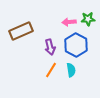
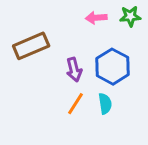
green star: (88, 19) -> (130, 16), moved
pink arrow: (69, 22) -> (96, 18), moved

